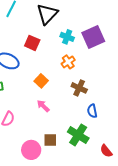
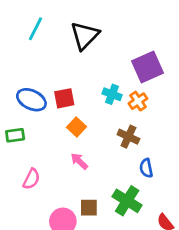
cyan cross: (67, 37) -> (112, 94), moved
red square: (32, 43) -> (64, 98), moved, turned -35
orange cross: (68, 62) -> (138, 101), moved

